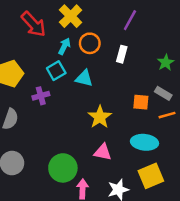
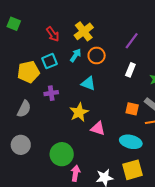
red arrow: (33, 24) -> (53, 34), size x0.7
white rectangle: (122, 54) -> (130, 70), moved
cyan square: (56, 71) -> (49, 61), moved
yellow star: (100, 117) -> (79, 112), moved
pink triangle: (103, 152) -> (98, 129), moved

